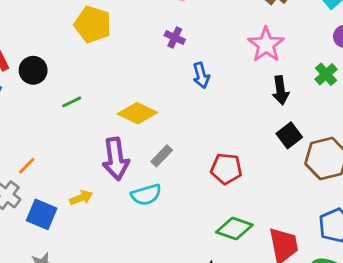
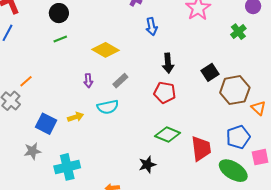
black circle: (33, 70) -> (59, 13), moved
black arrow: (281, 90) -> (168, 63), moved
purple arrow: (116, 159) -> (88, 81), size x0.5
yellow arrow: (81, 198) -> (76, 117), moved
blue square: (42, 214) -> (46, 124), moved

